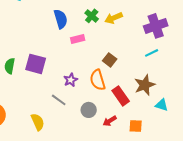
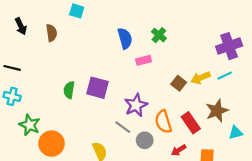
yellow arrow: (114, 18) -> (201, 78), moved
purple star: (71, 80) -> (136, 105), size x1.5
orange semicircle: (98, 80) -> (163, 122), moved
cyan triangle: (162, 105) -> (236, 133), turned -32
gray circle: (89, 110) -> (145, 140), moved

